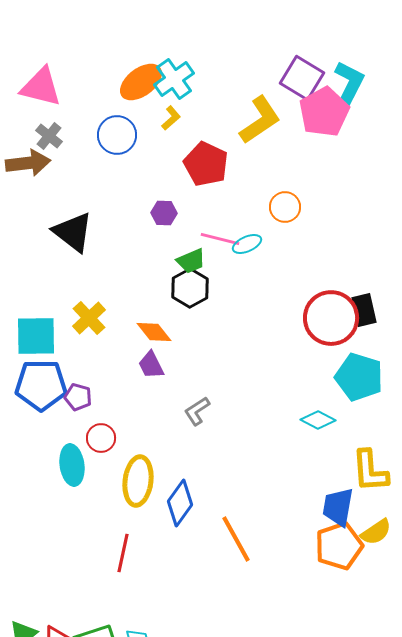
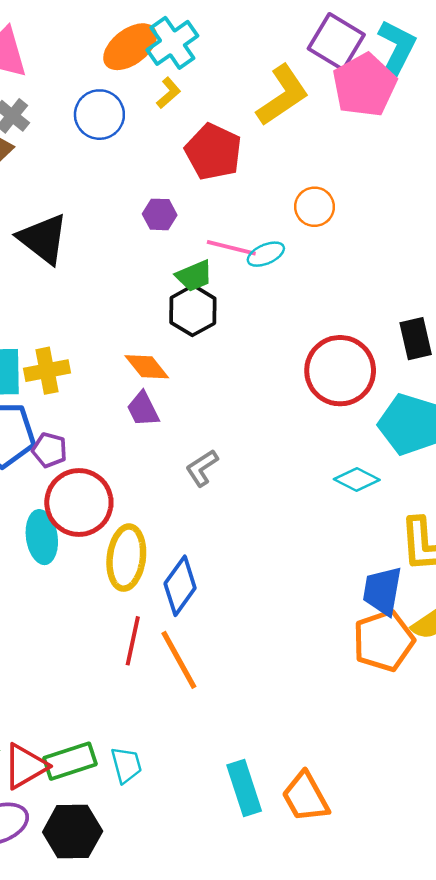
yellow cross: (89, 318) -> (47, 371), moved, turned 32
red circle: (331, 318) -> (340, 371), moved
red circle: (101, 438) -> (79, 503), size x1.8
orange line: (236, 539) -> (179, 660), moved
red line: (123, 553) -> (133, 641), moved

